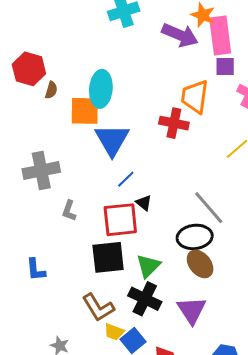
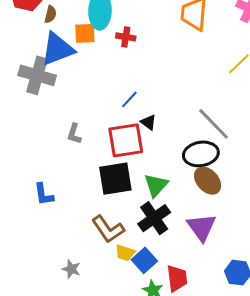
orange square: (85, 111) -> (85, 33), size x0.7
red cross: (174, 123) -> (126, 37), moved, size x0.7
blue triangle: (112, 140) -> (57, 49), moved, turned 42
gray cross: (41, 171) -> (37, 75), moved, turned 30
black cross: (145, 299) -> (154, 218), turned 32

